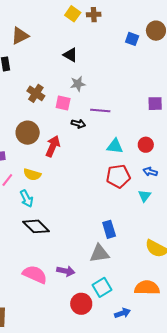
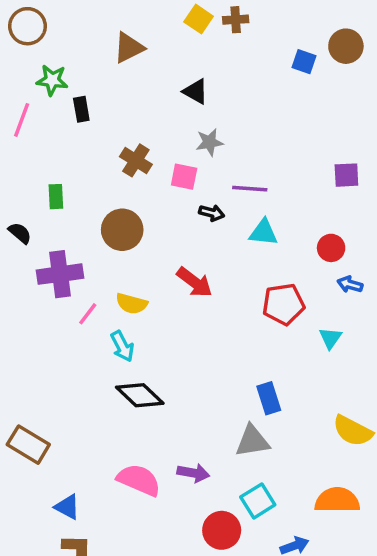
brown triangle: (20, 36) -> (129, 48), moved
red arrow: (53, 146) -> (194, 282), moved, turned 105
cyan triangle: (115, 146) -> (263, 232), moved
blue arrow: (150, 172) -> (350, 284), moved

